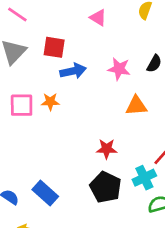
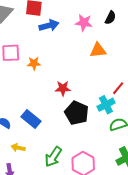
orange star: (50, 102) -> (34, 63), moved
red star: (107, 149) -> (63, 88), moved

